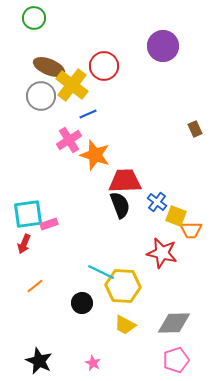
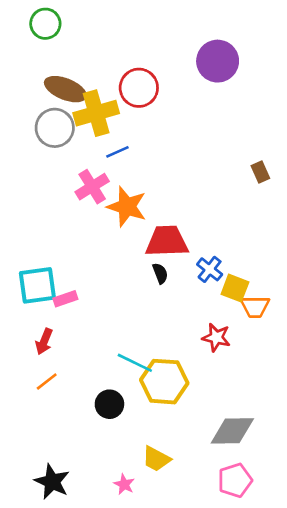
yellow cross: (72, 85) -> (96, 113), turned 36
black semicircle: (120, 205) -> (160, 273), size x0.6
red arrow: (24, 244) -> (44, 341), moved
red star: (162, 253) -> (216, 337), size x0.7
yellow trapezoid: (125, 325) -> (156, 459), moved

